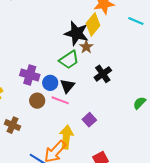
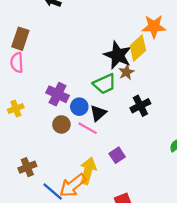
brown cross: (13, 125) -> (27, 167), moved, turned 35

